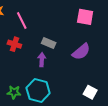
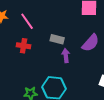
purple arrow: (42, 60) -> (66, 55), moved

